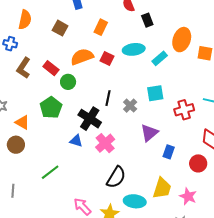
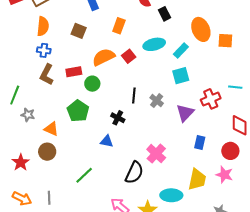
orange ellipse: (182, 40) -> (201, 29), turned -35
blue cross: (10, 44) -> (44, 50), moved
red square: (107, 58) -> (129, 56), turned 32
red rectangle: (51, 68) -> (74, 72), turned -42
cyan square: (155, 93) -> (181, 76), moved
black cross: (90, 119) -> (118, 118), size x0.6
purple triangle: (149, 133) -> (185, 113), moved
pink cross: (105, 143) -> (156, 154), moved
black semicircle: (116, 177) -> (134, 173), moved
pink star: (188, 196) -> (224, 175), moved

